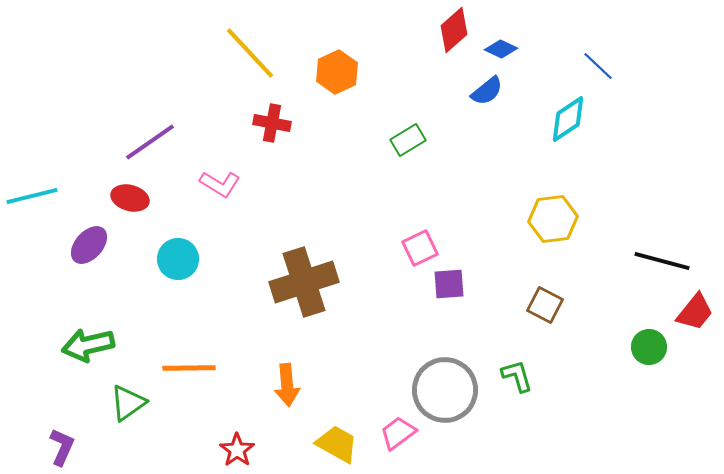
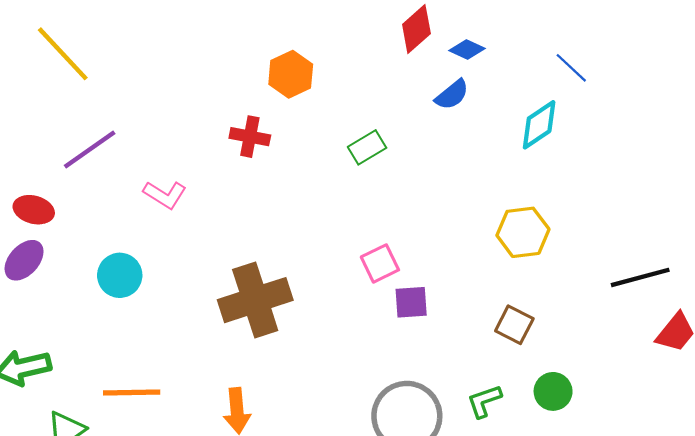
yellow line: (250, 53) -> (63, 54), moved
red cross: (272, 123) -> (250, 137), moved
red ellipse: (130, 198) -> (34, 210), moved
black line: (662, 261) -> (640, 277), turned -30
green circle: (649, 347) -> (553, 391), moved
green L-shape: (517, 376) -> (484, 401), turned -93

